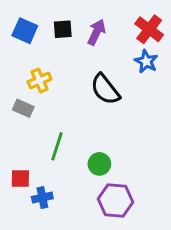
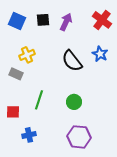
blue star: (146, 61) -> (100, 54), moved
green circle: (99, 164) -> (74, 102), moved
red square: (20, 179) -> (13, 112), moved

